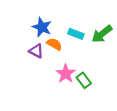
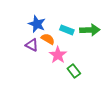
green arrow: (102, 34) -> (90, 30), turned -144
pink star: (66, 74) -> (58, 55), moved

